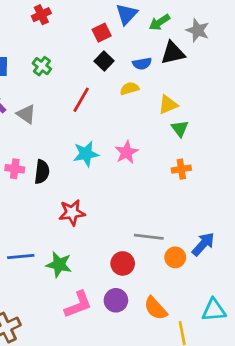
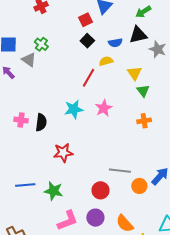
green arrow: (159, 22) -> (143, 12), moved
gray star: (198, 30) -> (158, 49), moved
red line: (81, 100) -> (89, 78), moved
yellow triangle: (168, 105) -> (134, 73), turned -42
gray triangle: (26, 114) -> (29, 60), moved

